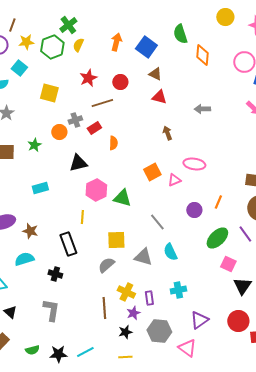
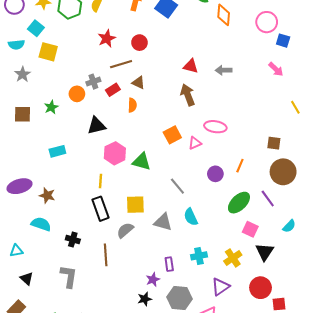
brown triangle: (155, 74) -> (138, 83), moved
yellow square: (49, 93) -> (48, 52), moved
red triangle: (159, 97) -> (191, 66), moved
brown arrow: (167, 133) -> (188, 95), size x1.5
black rectangle: (68, 244) -> (101, 209), moved
cyan semicircle: (24, 259) -> (41, 224), turned 36
yellow cross: (126, 292) -> (233, 258), moved, turned 30
brown line: (104, 308) -> (106, 255), moved

